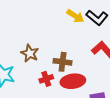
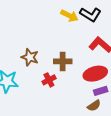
red ellipse: (73, 81) -> (95, 74), moved

